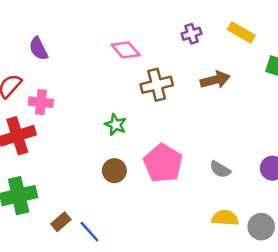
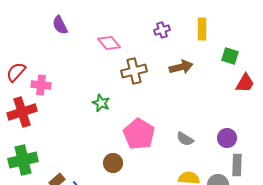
yellow rectangle: (241, 33) -> (202, 29), turned 60
purple semicircle: (38, 49) -> (60, 25), moved
brown circle: (114, 171) -> (113, 163), moved

